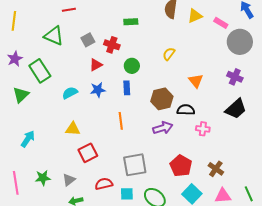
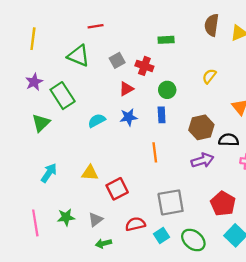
yellow triangle: (73, 129) -> (90, 173), moved
cyan square: (127, 194) -> (162, 235), turned -32

